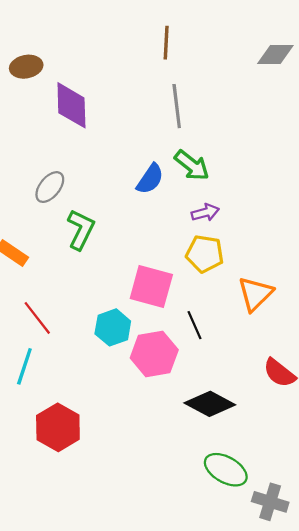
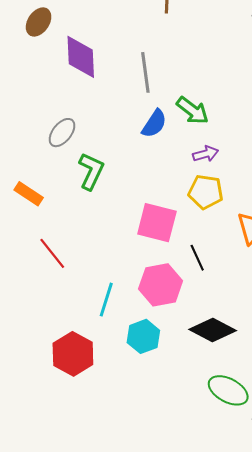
brown ellipse: (26, 67) -> (39, 22), turned -44
gray line: (177, 106) -> (145, 72), moved
cyan hexagon: (113, 327) -> (143, 336), moved
cyan line: (24, 366) -> (106, 300), moved

